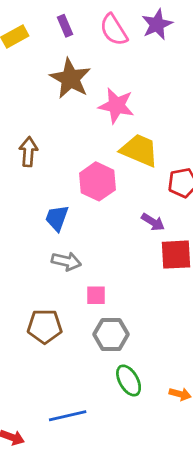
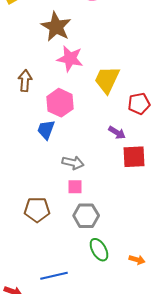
pink star: (116, 106) -> (70, 59), moved
yellow trapezoid: (139, 150) -> (107, 80), turned -88
pink hexagon: (97, 181) -> (60, 103), moved
gray arrow: (66, 261) -> (73, 163), moved

